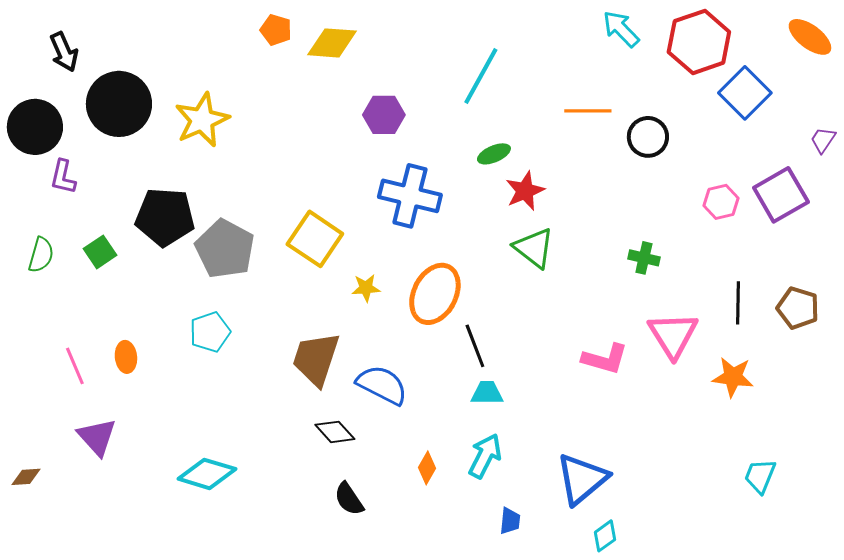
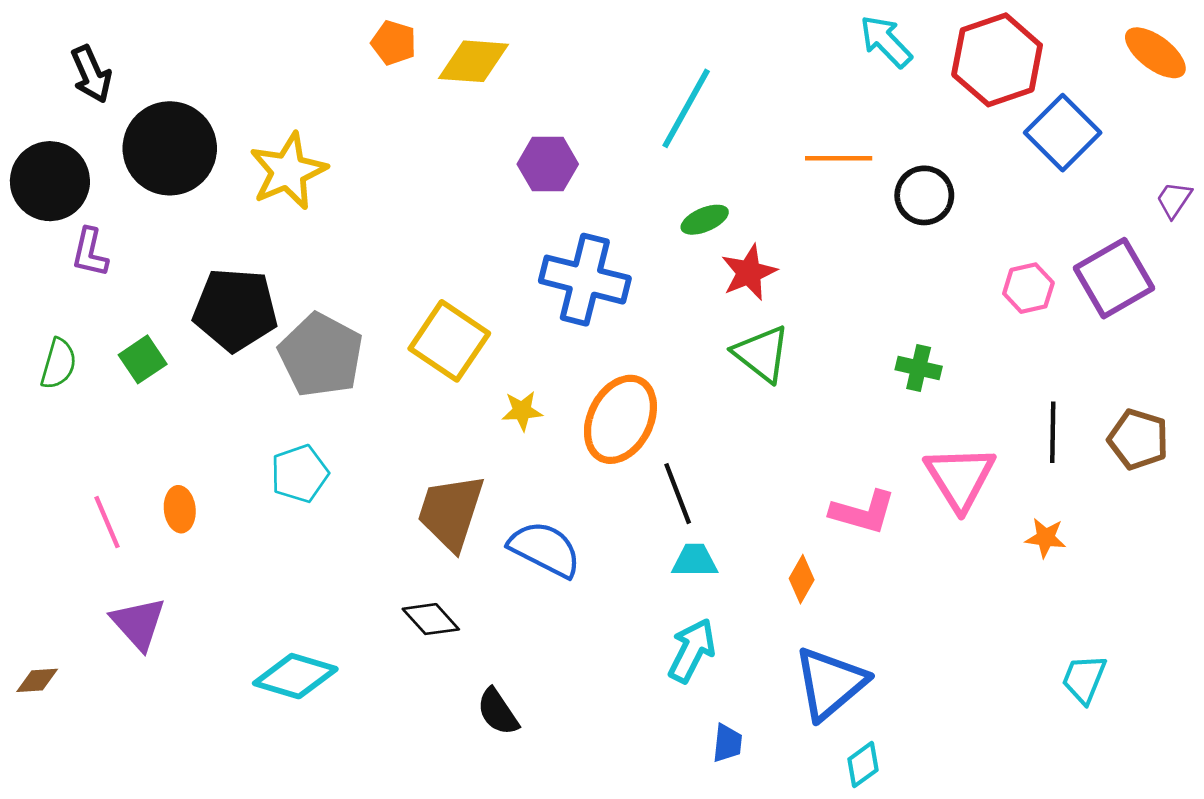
orange star: (733, 377) -> (1046, 538), size x0.7
black diamond: (335, 432) -> (431, 619), moved
orange diamond: (427, 468) -> (802, 579), moved

